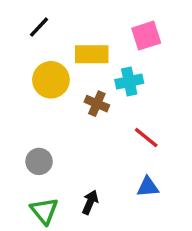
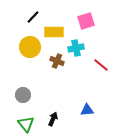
black line: (39, 27) -> (33, 17), moved
red line: (146, 138) -> (101, 65), moved

